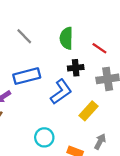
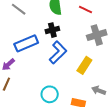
black cross: (76, 68) -> (52, 30), moved
gray arrow: (100, 142) -> (99, 90), turned -88

